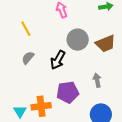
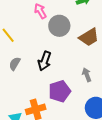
gray circle: (78, 40) -> (59, 26), moved

